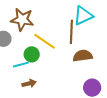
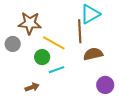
cyan line: (21, 65) -> (56, 70), moved
brown arrow: (29, 83) -> (32, 87), moved

